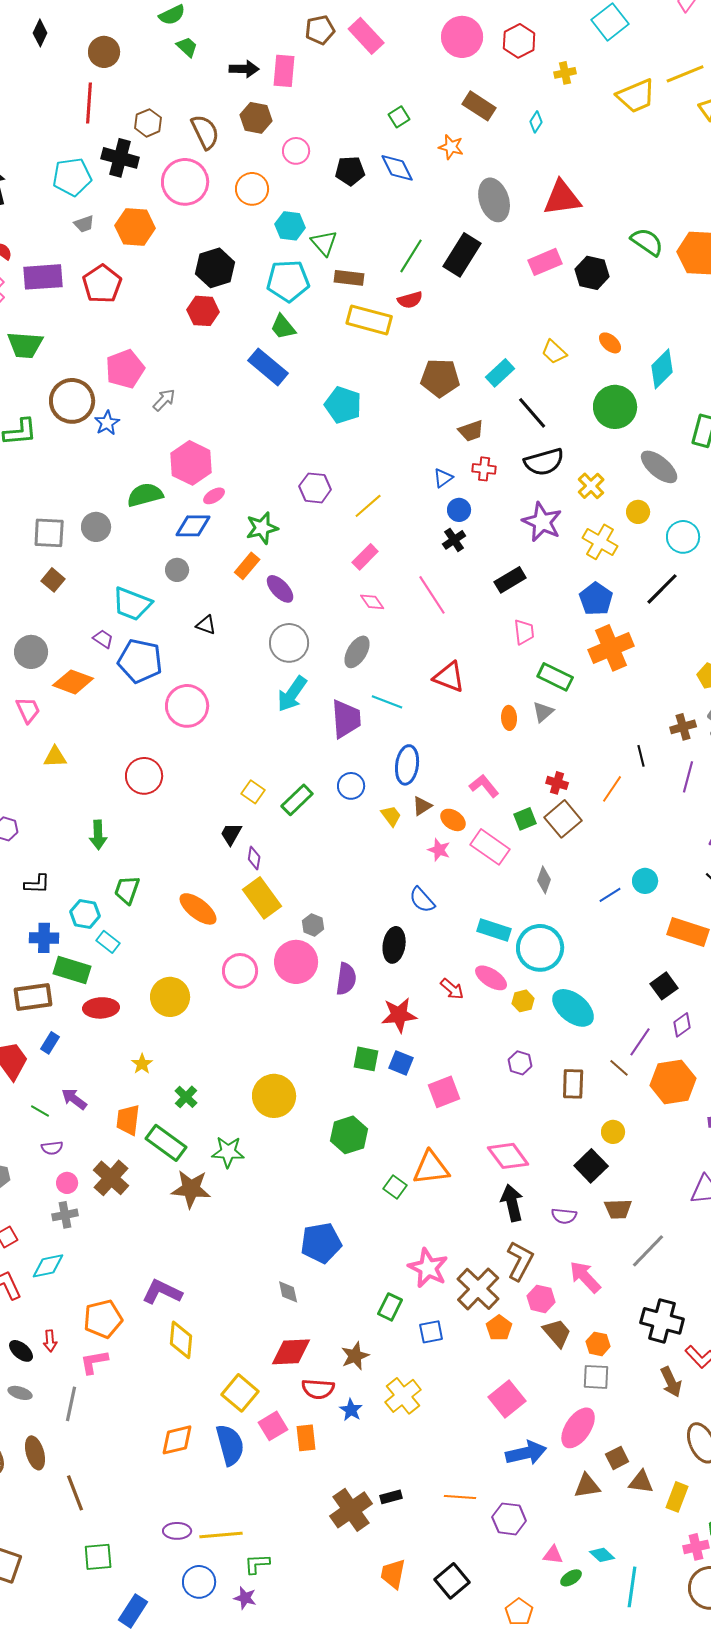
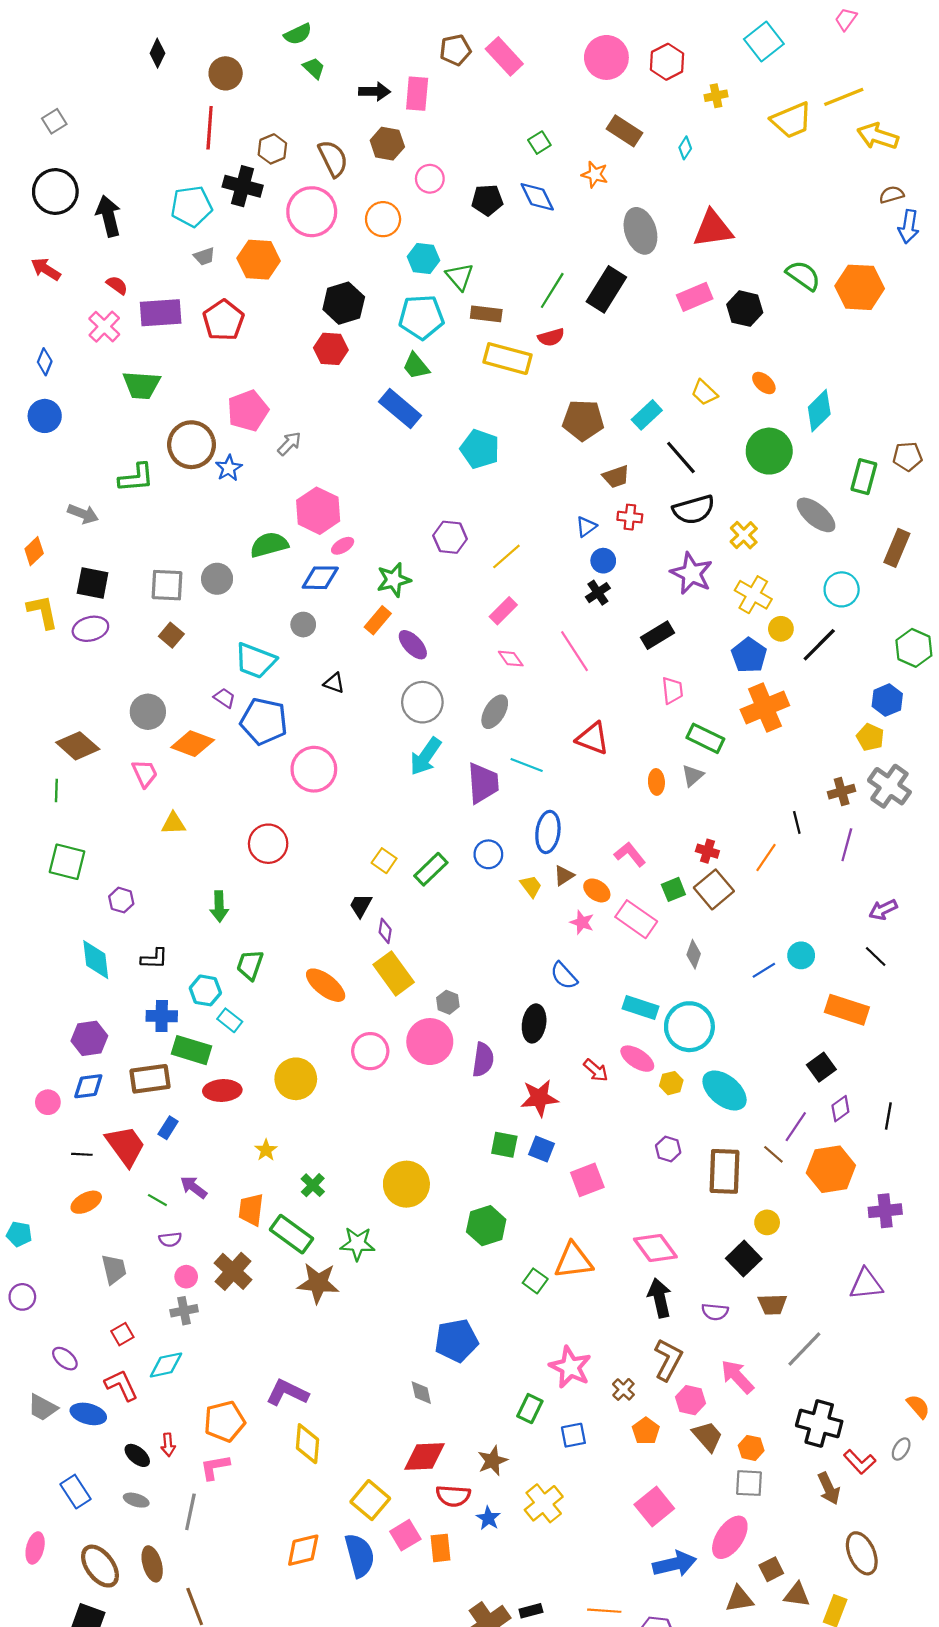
yellow circle: (638, 512) -> (781, 629), moved
brown rectangle: (573, 1084) -> (725, 1171), size x1.4
brown cross: (478, 1289) -> (623, 1389), size x0.5

